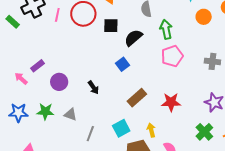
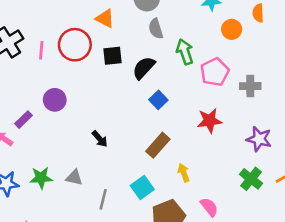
pink pentagon: (172, 56) -> (215, 72), moved
blue square: (122, 64) -> (158, 100), moved
purple circle: (59, 82) -> (55, 100), moved
red star: (171, 102) -> (210, 121), moved
yellow arrow: (151, 130) -> (184, 173), moved

